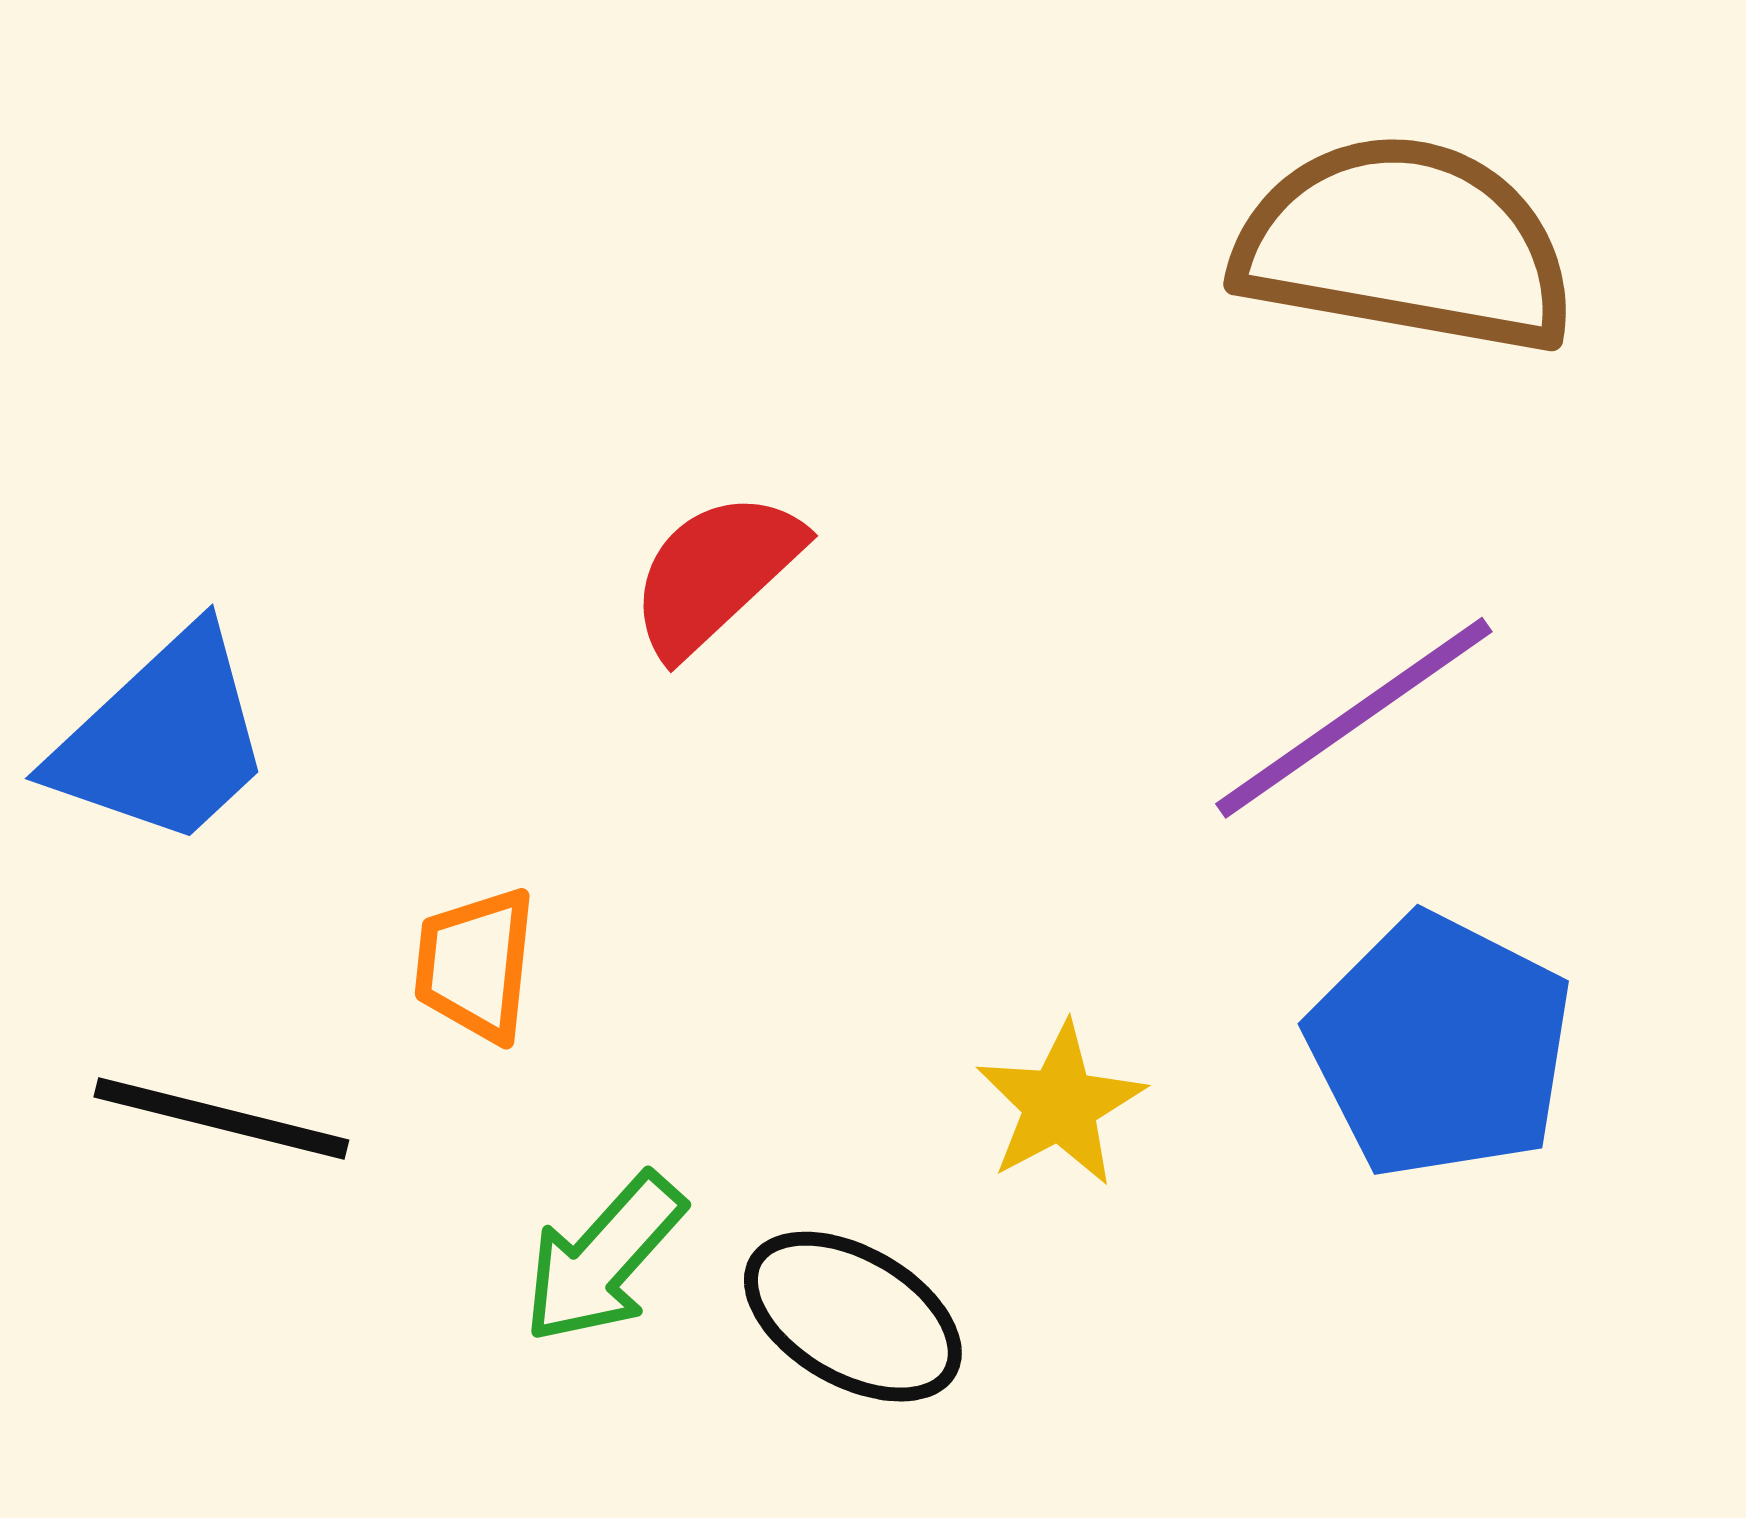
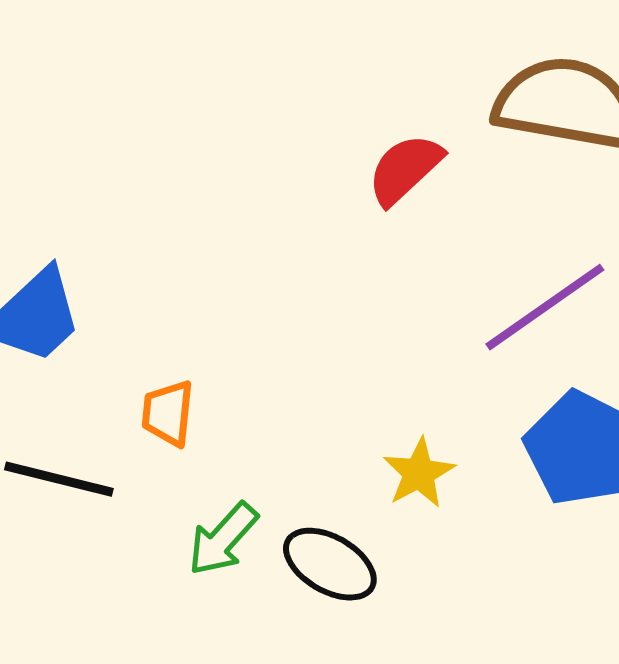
red semicircle: (715, 573) -> (405, 169), moved

